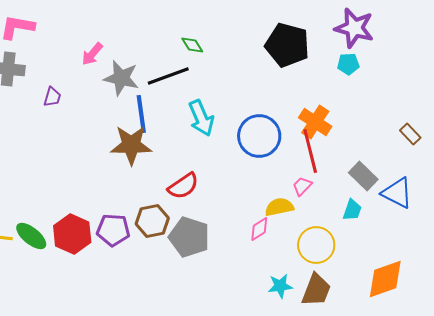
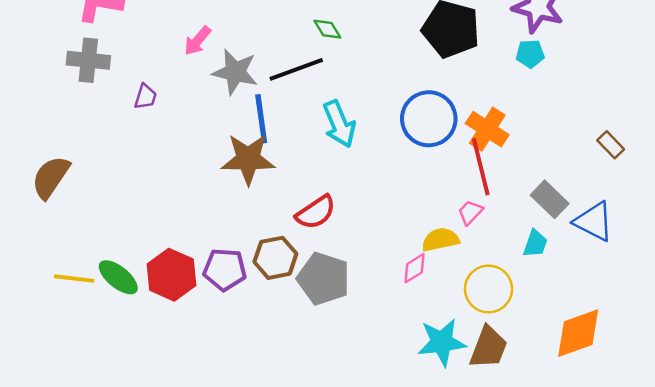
blue circle: (259, 136) -> (429, 119), moved
cyan star: (280, 286) -> (442, 342), size x1.5

